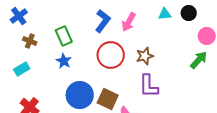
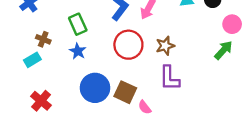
brown cross: (30, 41) -> (43, 39), moved

